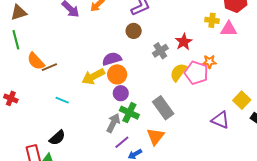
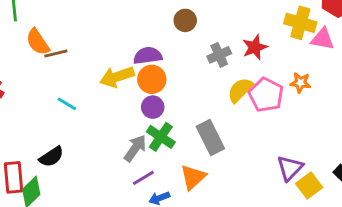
yellow cross: (212, 20) -> (300, 23), size x1.5
orange star: (209, 62) -> (300, 83), moved
yellow square: (242, 100) -> (309, 185), moved
purple triangle: (220, 120) -> (290, 168), turned 42

